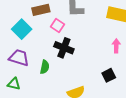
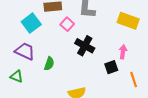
black cross: (64, 48) -> (85, 46), moved
black square: (109, 75) -> (111, 67), moved

